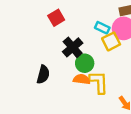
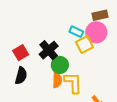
red square: (56, 18) -> (21, 53), moved
orange semicircle: (82, 79) -> (57, 80), turned 84

